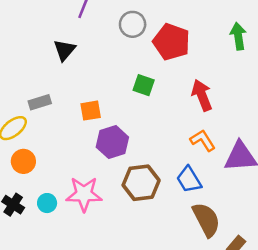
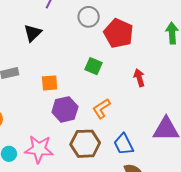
red arrow: (202, 95) -> (139, 78), size x0.7
orange L-shape: (203, 140) -> (101, 109), moved, turned -95

